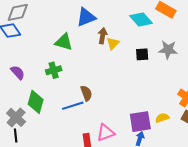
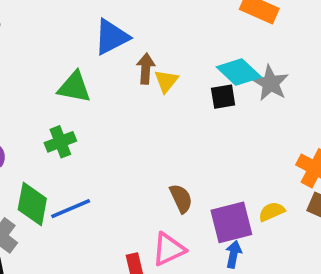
cyan diamond: (141, 19) -> (239, 72), moved
gray star: (168, 50) -> (271, 83), turned 30
brown semicircle: (86, 93) -> (181, 198), moved
blue line: (73, 106) -> (71, 209), moved

